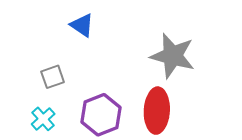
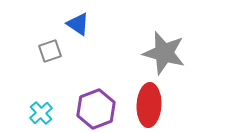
gray square: (53, 77) -> (50, 51), moved

